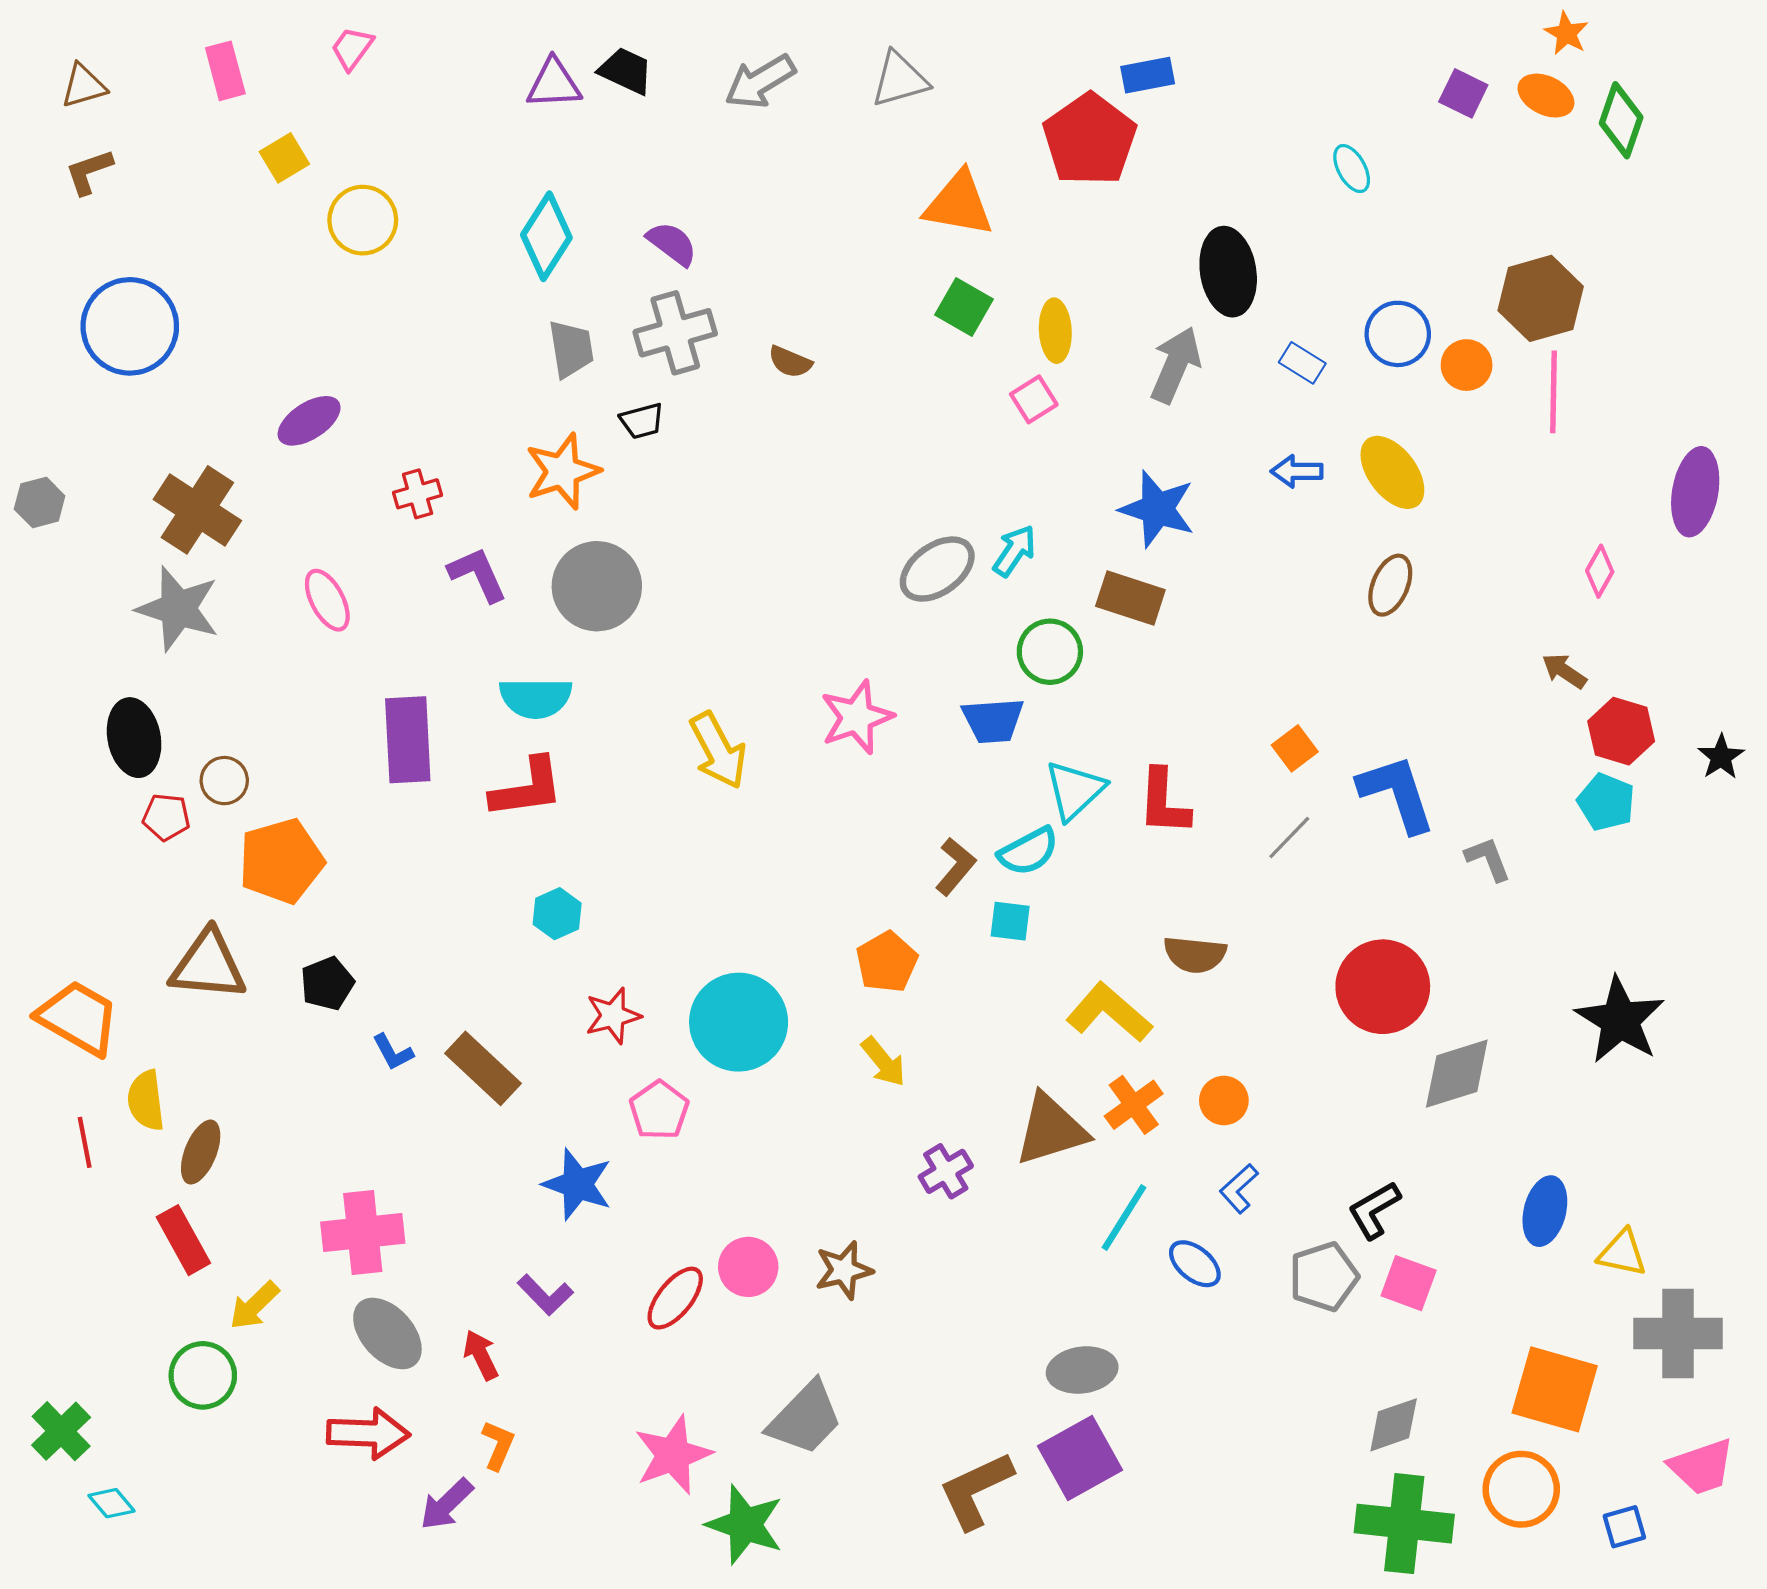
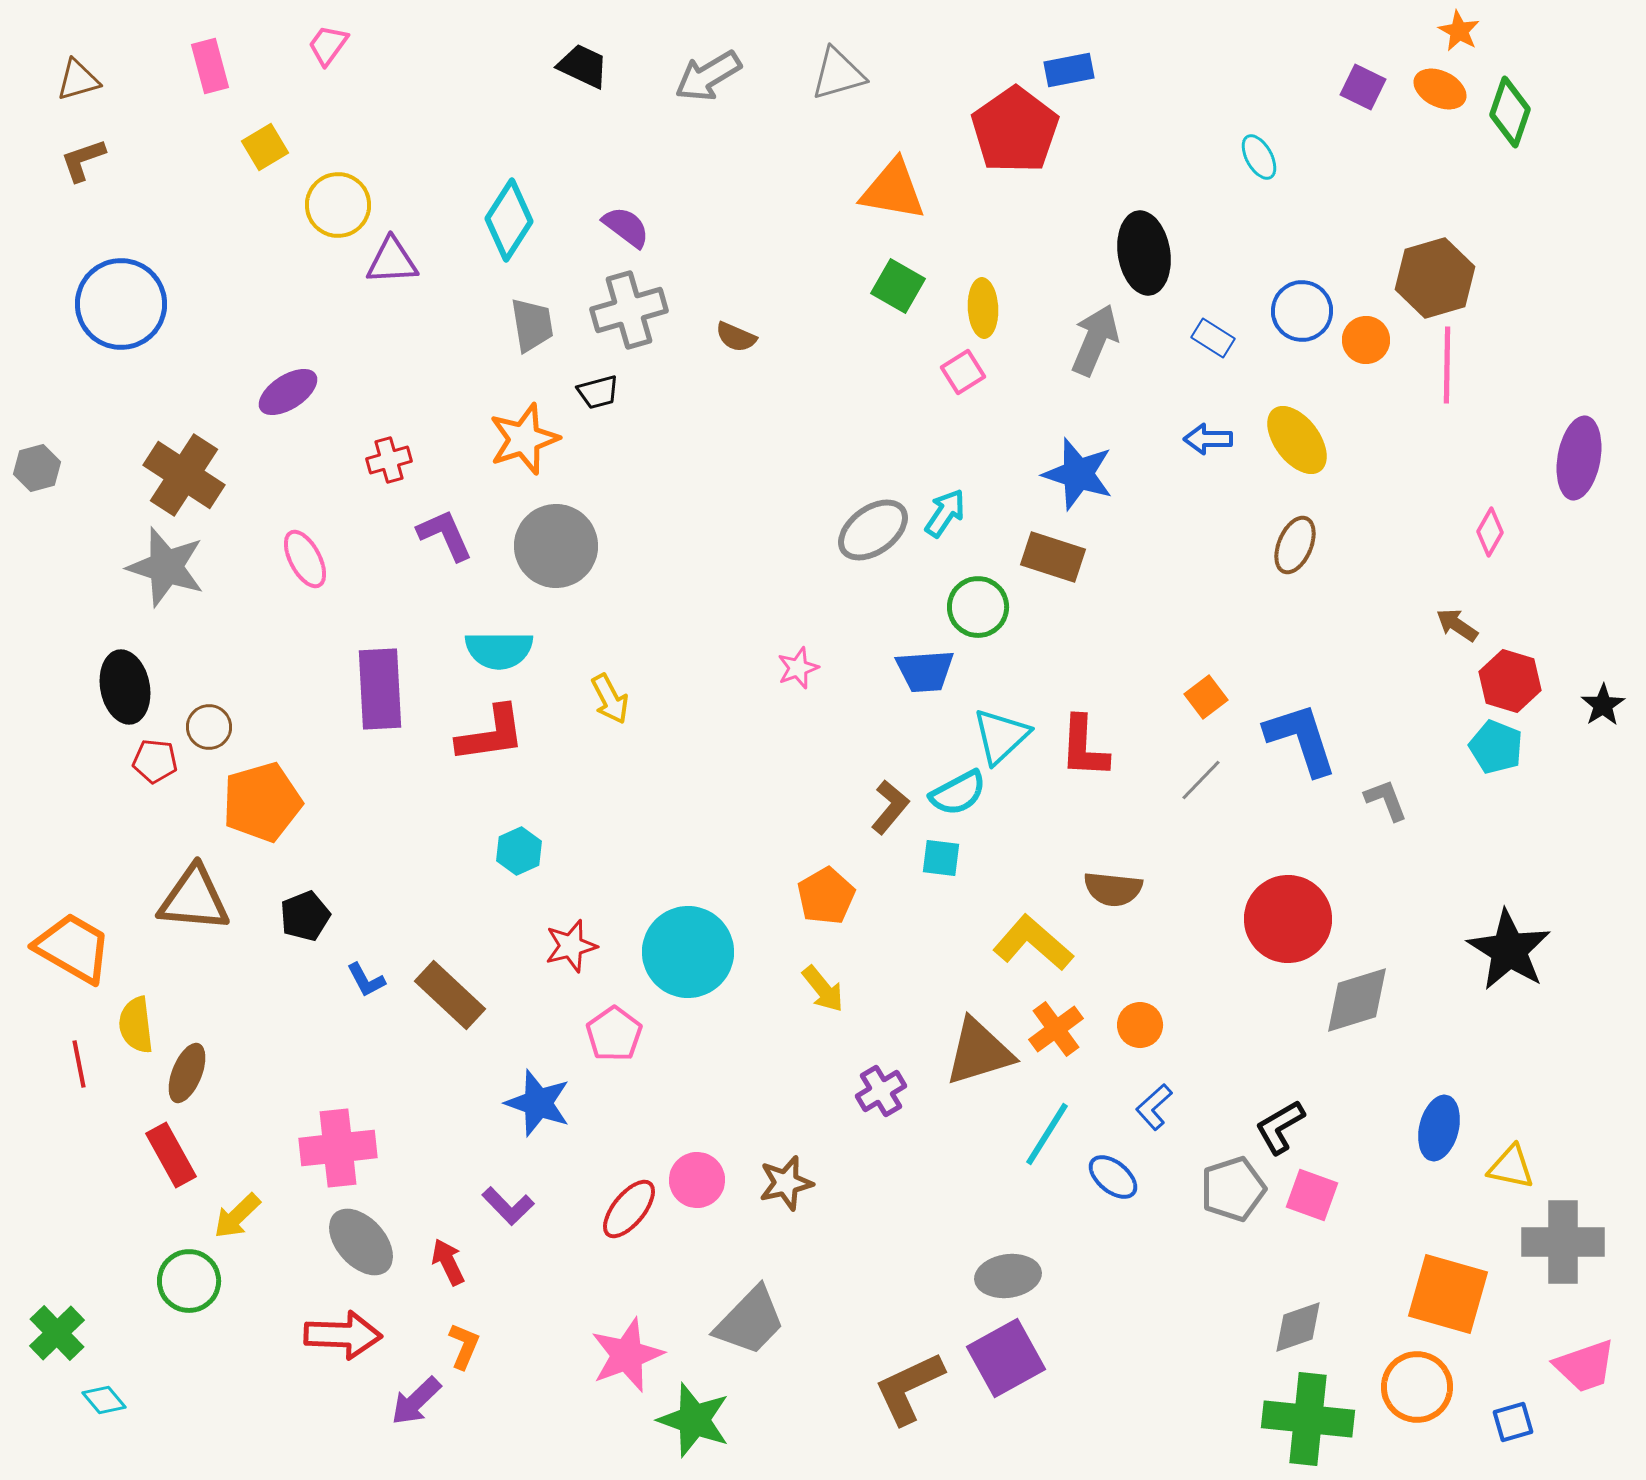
purple triangle: (554, 84) -> (392, 261), moved
pink star: (857, 717) -> (798, 668), size x0.6
yellow arrow: (718, 750) -> (610, 699), moved, size x0.7

